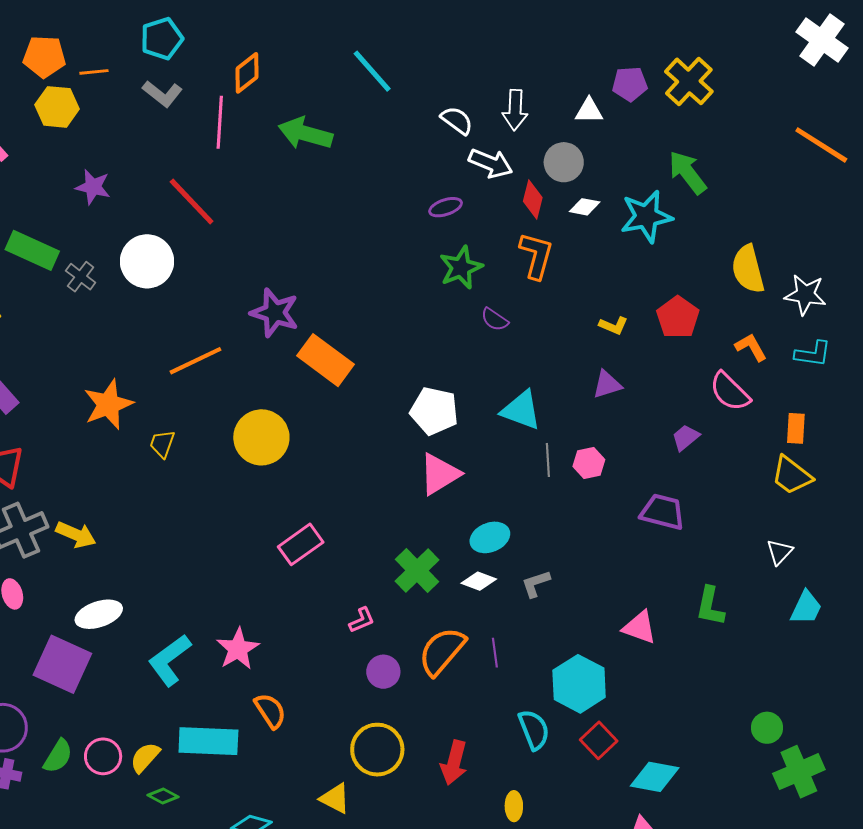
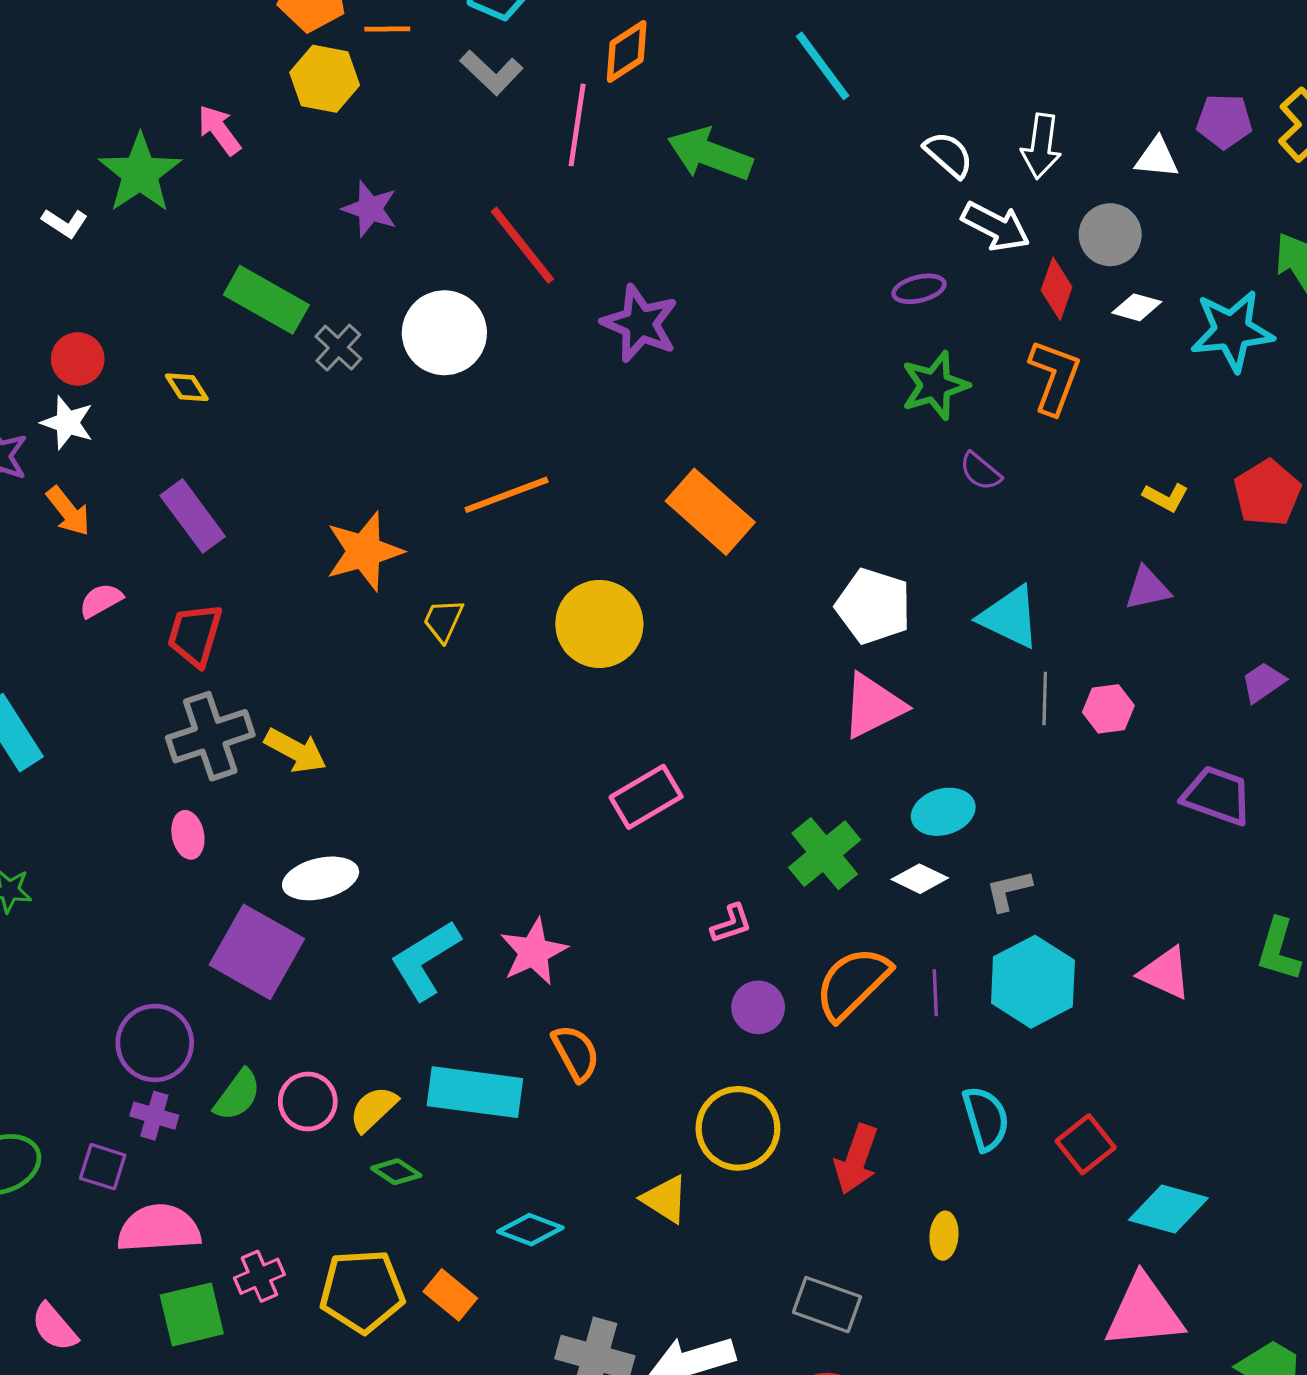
purple star: (275, 313) -> (640, 323), moved
cyan hexagon: (579, 684) -> (1033, 982), moved

